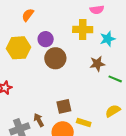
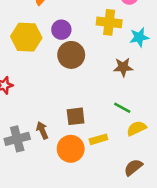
green line: (115, 79) -> (122, 108), moved
yellow rectangle: (84, 123) -> (98, 139), turned -40

